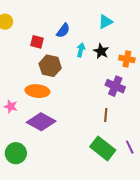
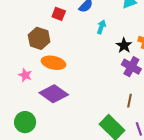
black star: (101, 51) -> (124, 45), moved
brown hexagon: (50, 66) -> (39, 38), moved
brown line: (106, 115) -> (130, 101), moved

